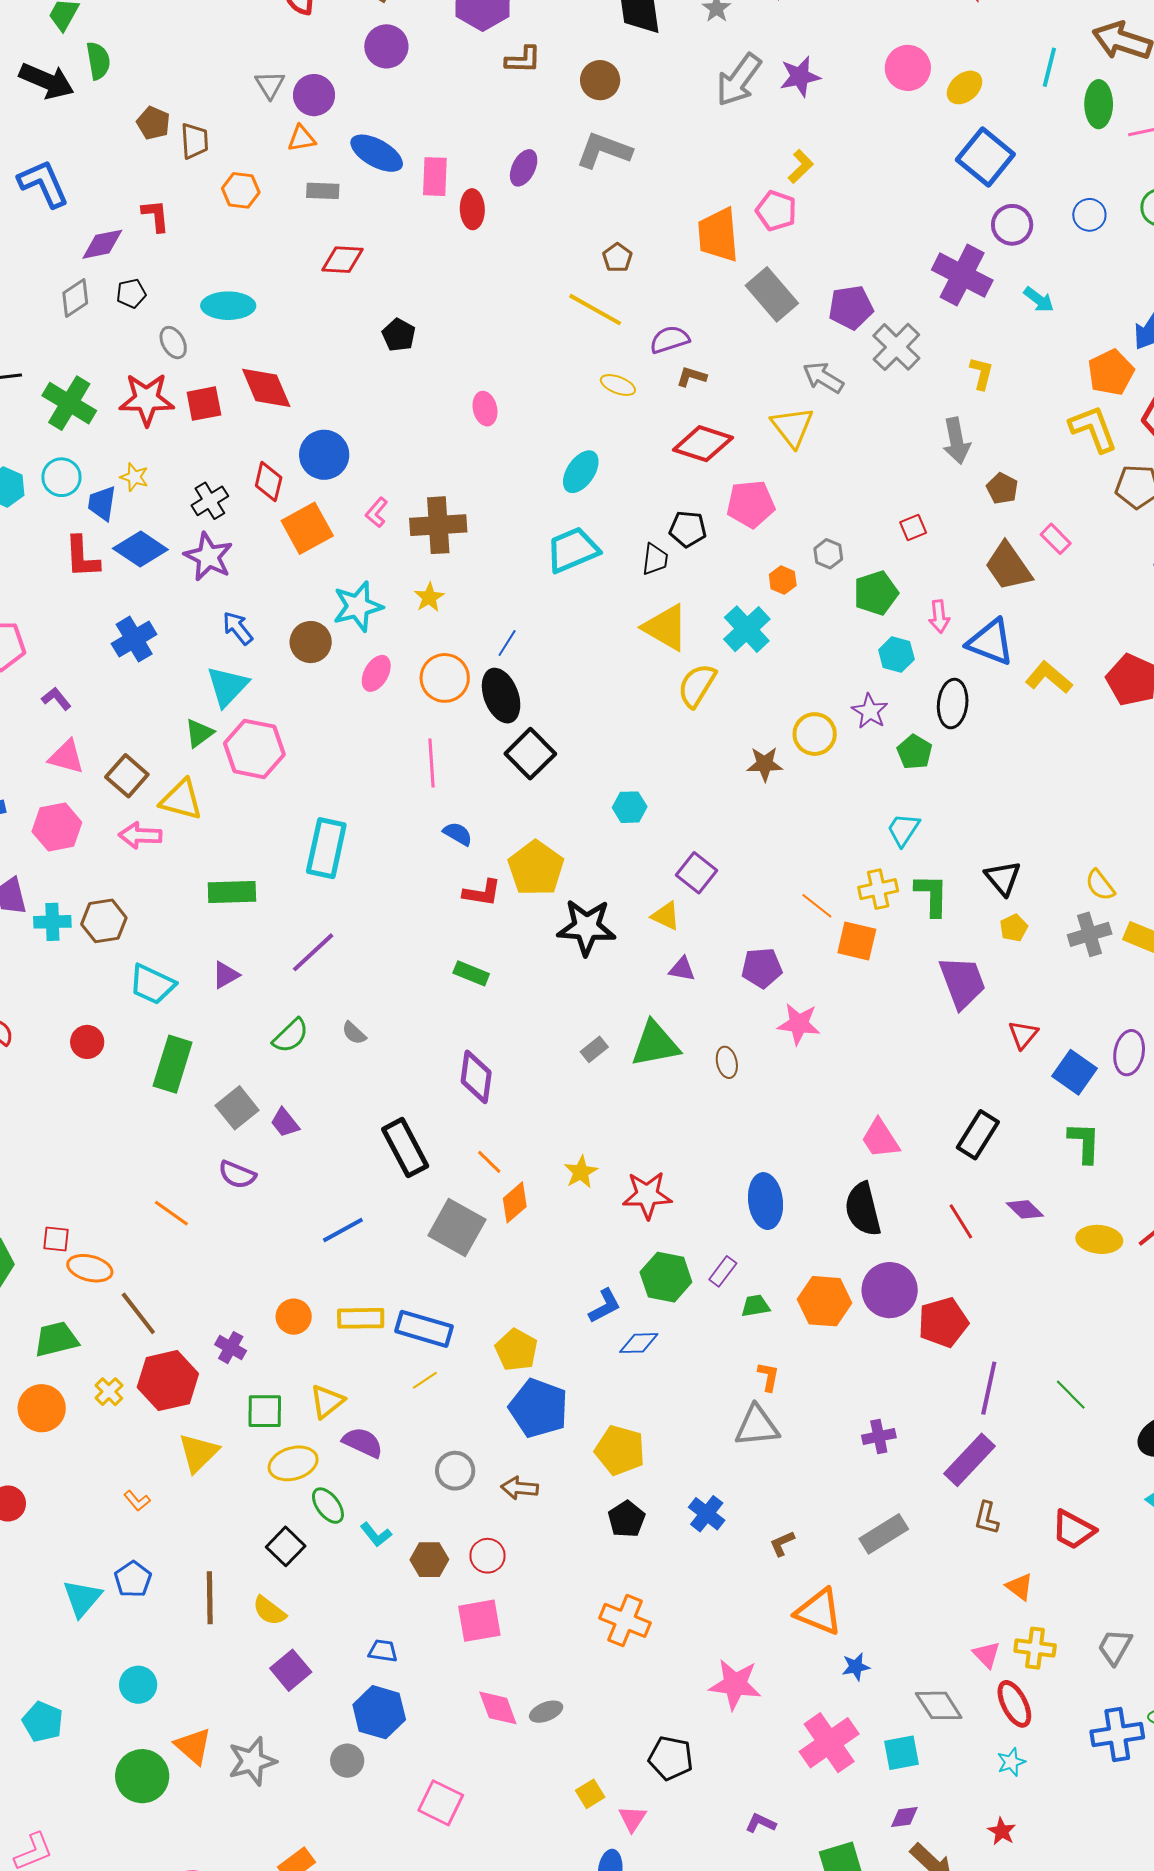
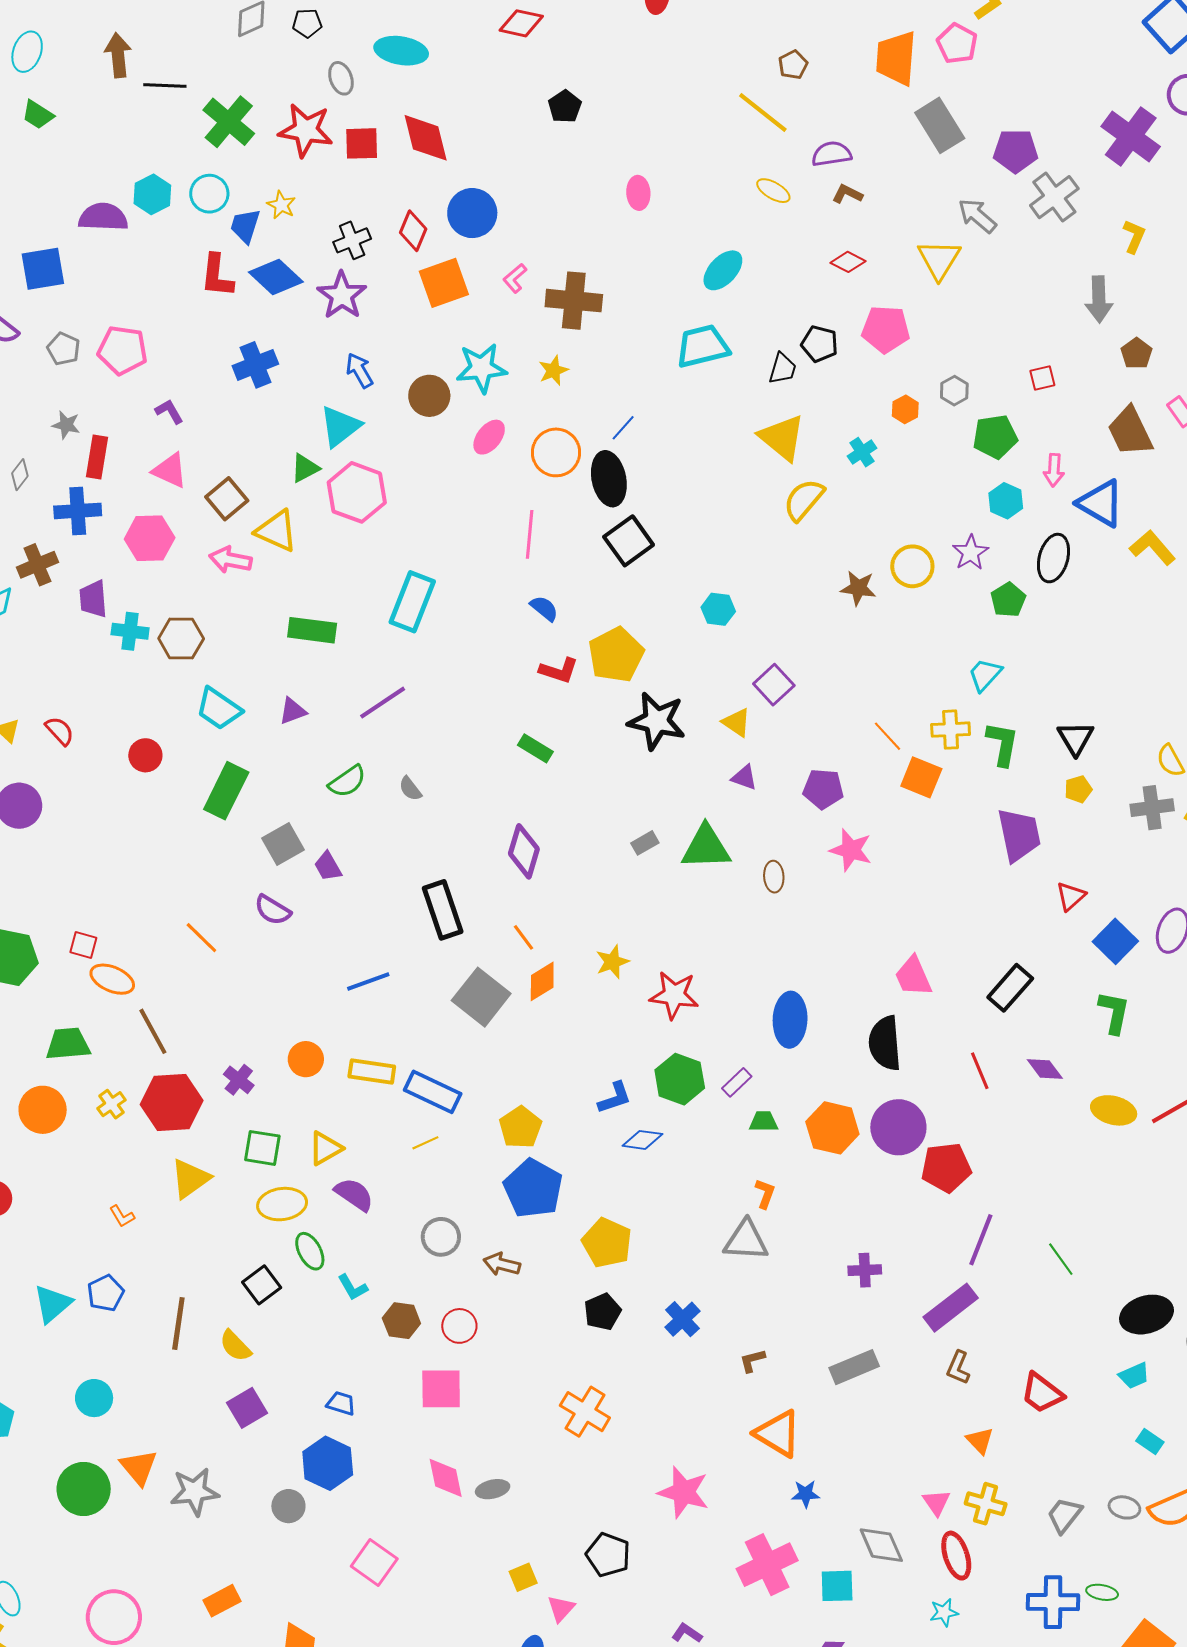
red diamond: (703, 444) -> (848, 262), size x0.6
cyan cross: (747, 629) -> (862, 452), size x0.6

